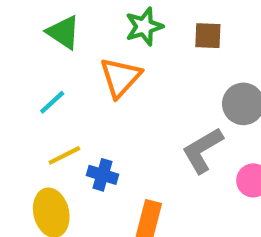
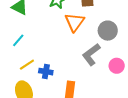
orange triangle: (120, 77) -> (75, 22), moved

